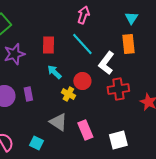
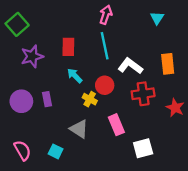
cyan line: (82, 44) -> (105, 46), turned 30
orange rectangle: (128, 44) -> (168, 64), moved
white L-shape: (106, 63) -> (130, 66), turned 90
pink rectangle: (85, 130) -> (116, 125), moved

